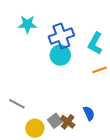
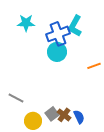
cyan L-shape: (95, 43) -> (75, 26), moved
blue semicircle: (89, 113) -> (79, 117), moved

